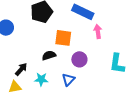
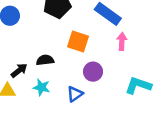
black semicircle: (49, 55) -> (45, 60), moved
cyan L-shape: (117, 64) -> (138, 85), turned 90

